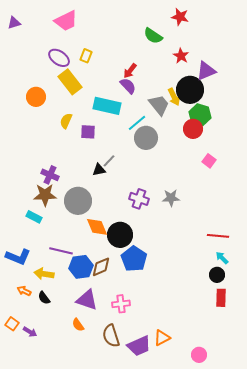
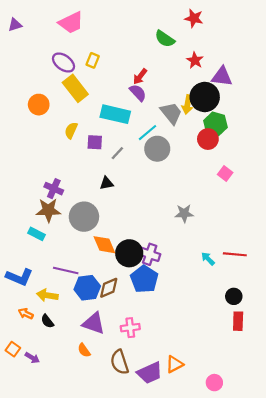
purple triangle: (206, 71) -> (222, 77), turned 30
yellow arrow: (174, 97) -> (187, 105), turned 36
gray line: (109, 161) -> (117, 153), moved
purple cross: (139, 199) -> (150, 254), moved
cyan arrow: (222, 258) -> (208, 259), moved

